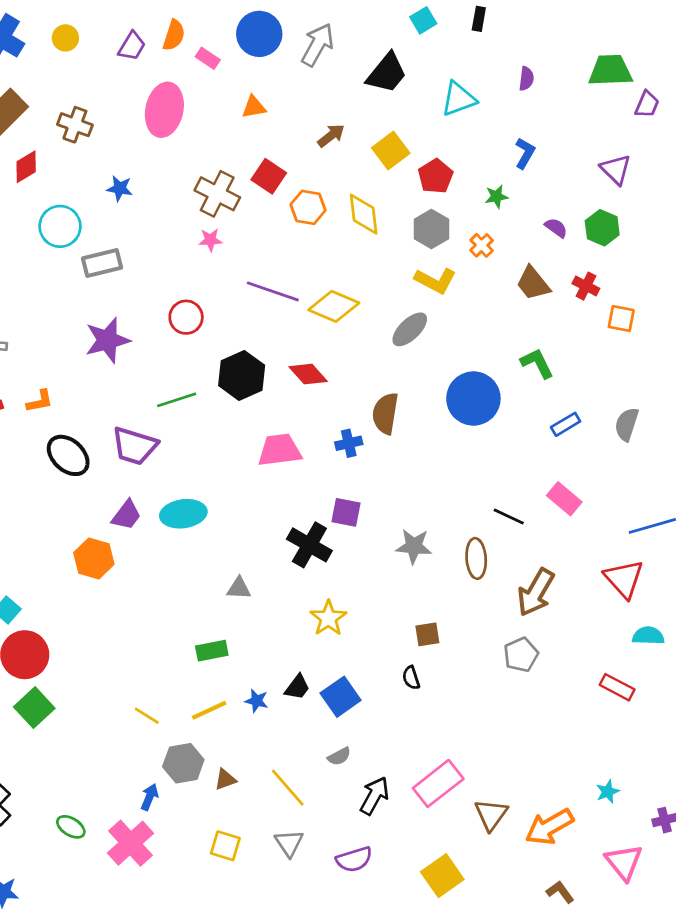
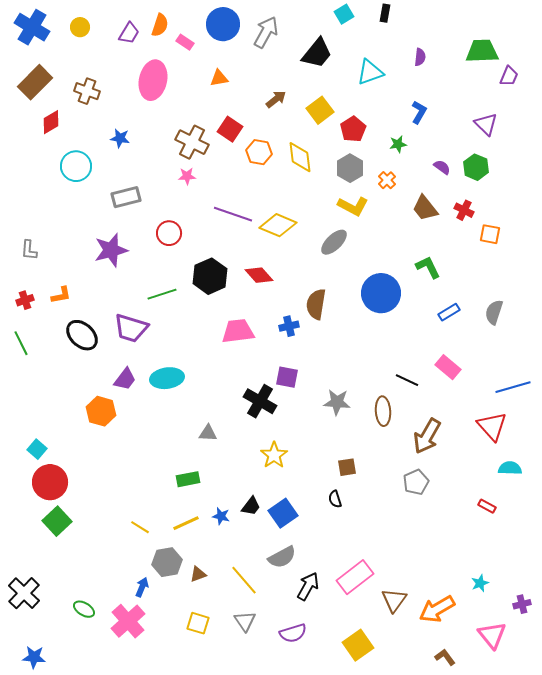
gray rectangle: (102, 263) -> (126, 197), moved
red rectangle: (617, 687) -> (487, 506), size x0.7
gray semicircle: (339, 756) -> (282, 557), size x1.6

